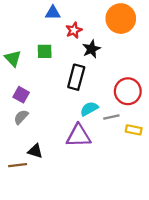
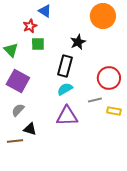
blue triangle: (53, 13) -> (45, 11), turned 32
red star: (74, 30) -> (30, 26), moved
purple square: (21, 95) -> (18, 81), size x1.6
cyan semicircle: (89, 109) -> (65, 89), moved
gray semicircle: (21, 117) -> (18, 110), moved

